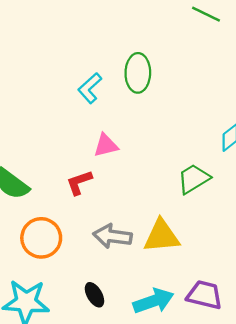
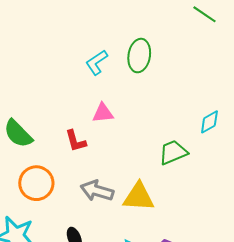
red L-shape: (79, 182) -> (76, 141), turned -95

